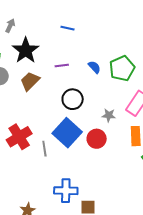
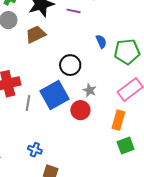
purple line: (62, 66) -> (74, 11), moved
gray star: (109, 115) -> (90, 90), moved
blue cross: (66, 191) -> (35, 150), size x0.6

